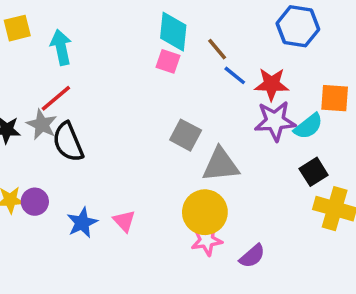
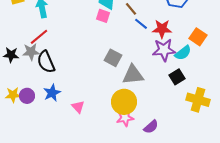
orange square: (335, 98) -> (198, 37), turned 30
gray star: (42, 125) -> (31, 52), turned -30
black square: (314, 172) -> (177, 77), moved
blue star: (82, 223) -> (52, 93), moved

